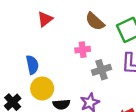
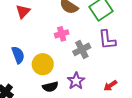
yellow circle: (42, 88) -> (43, 64), moved

